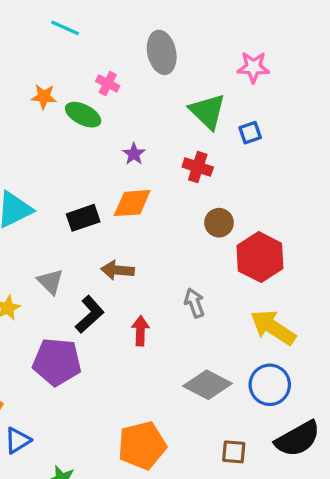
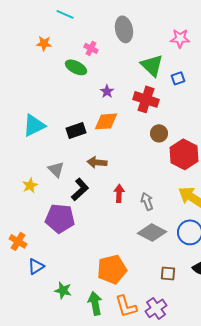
orange star: (44, 97) -> (44, 43), moved
red cross: (198, 167) -> (146, 99), size x1.4
gray arrow: (194, 303) -> (147, 201), moved
red arrow: (140, 331) -> (119, 193), moved

